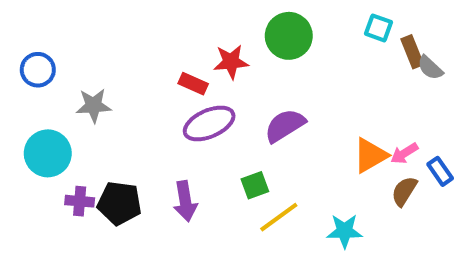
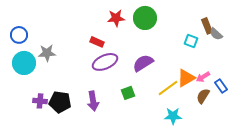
cyan square: (378, 28) -> (191, 41), moved
red star: (231, 62) -> (116, 18), moved
cyan circle: (48, 153) -> (24, 63), moved
yellow line: (279, 217) -> (168, 88), moved

